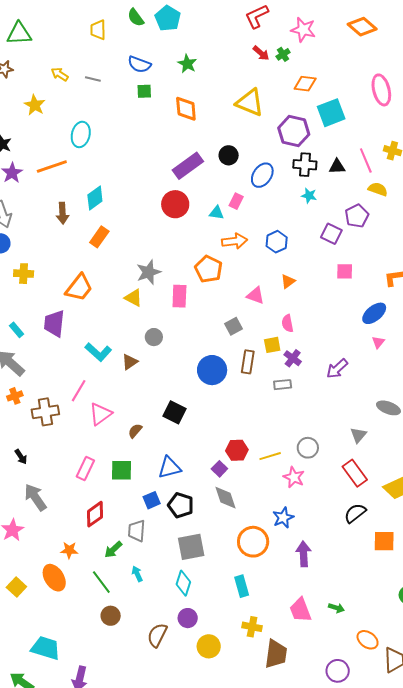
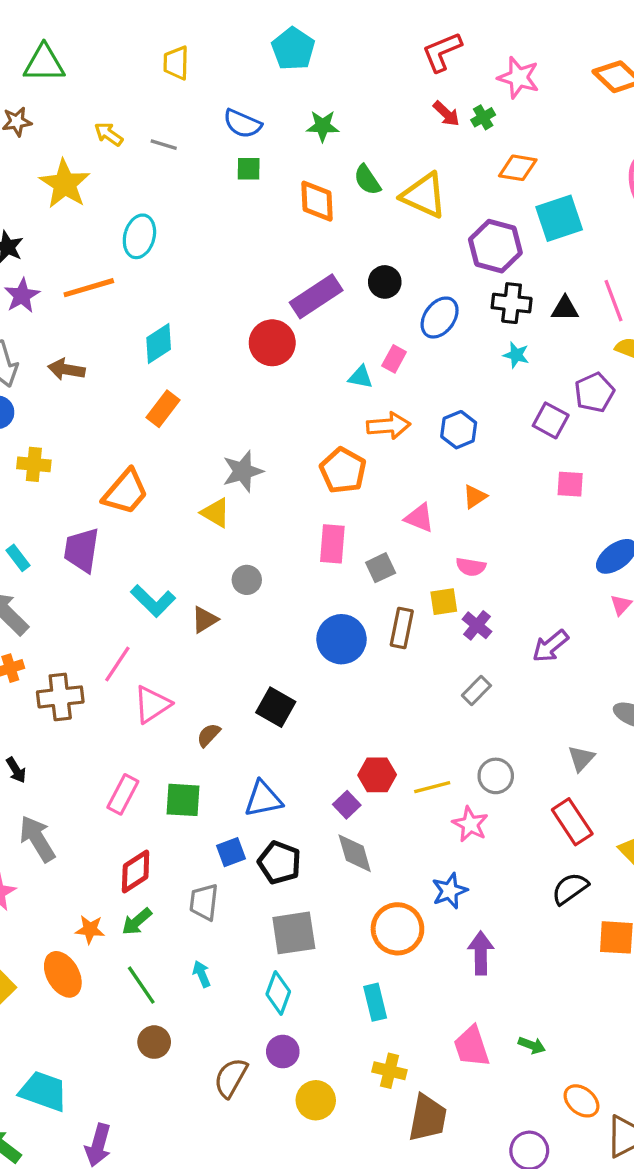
green semicircle: (136, 17) -> (367, 180), moved
green star: (187, 64) -> (323, 126), turned -30
yellow star: (35, 105) -> (65, 184), size x1.4
red circle: (175, 204) -> (272, 343), moved
brown arrow: (62, 213) -> (66, 369), moved, turned 100
pink rectangle: (179, 296) -> (332, 544), moved
pink semicircle: (287, 323) -> (471, 567), turned -72
gray rectangle: (283, 385) -> (476, 691), moved, turned -42
green arrow: (113, 550) -> (137, 922), moved

